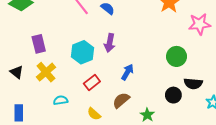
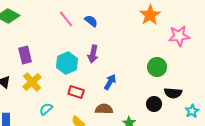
red rectangle: (92, 83) -> (76, 92), turned 56
cyan semicircle: (61, 100) -> (46, 109), turned -32
brown semicircle: (121, 100) -> (104, 109), turned 42

